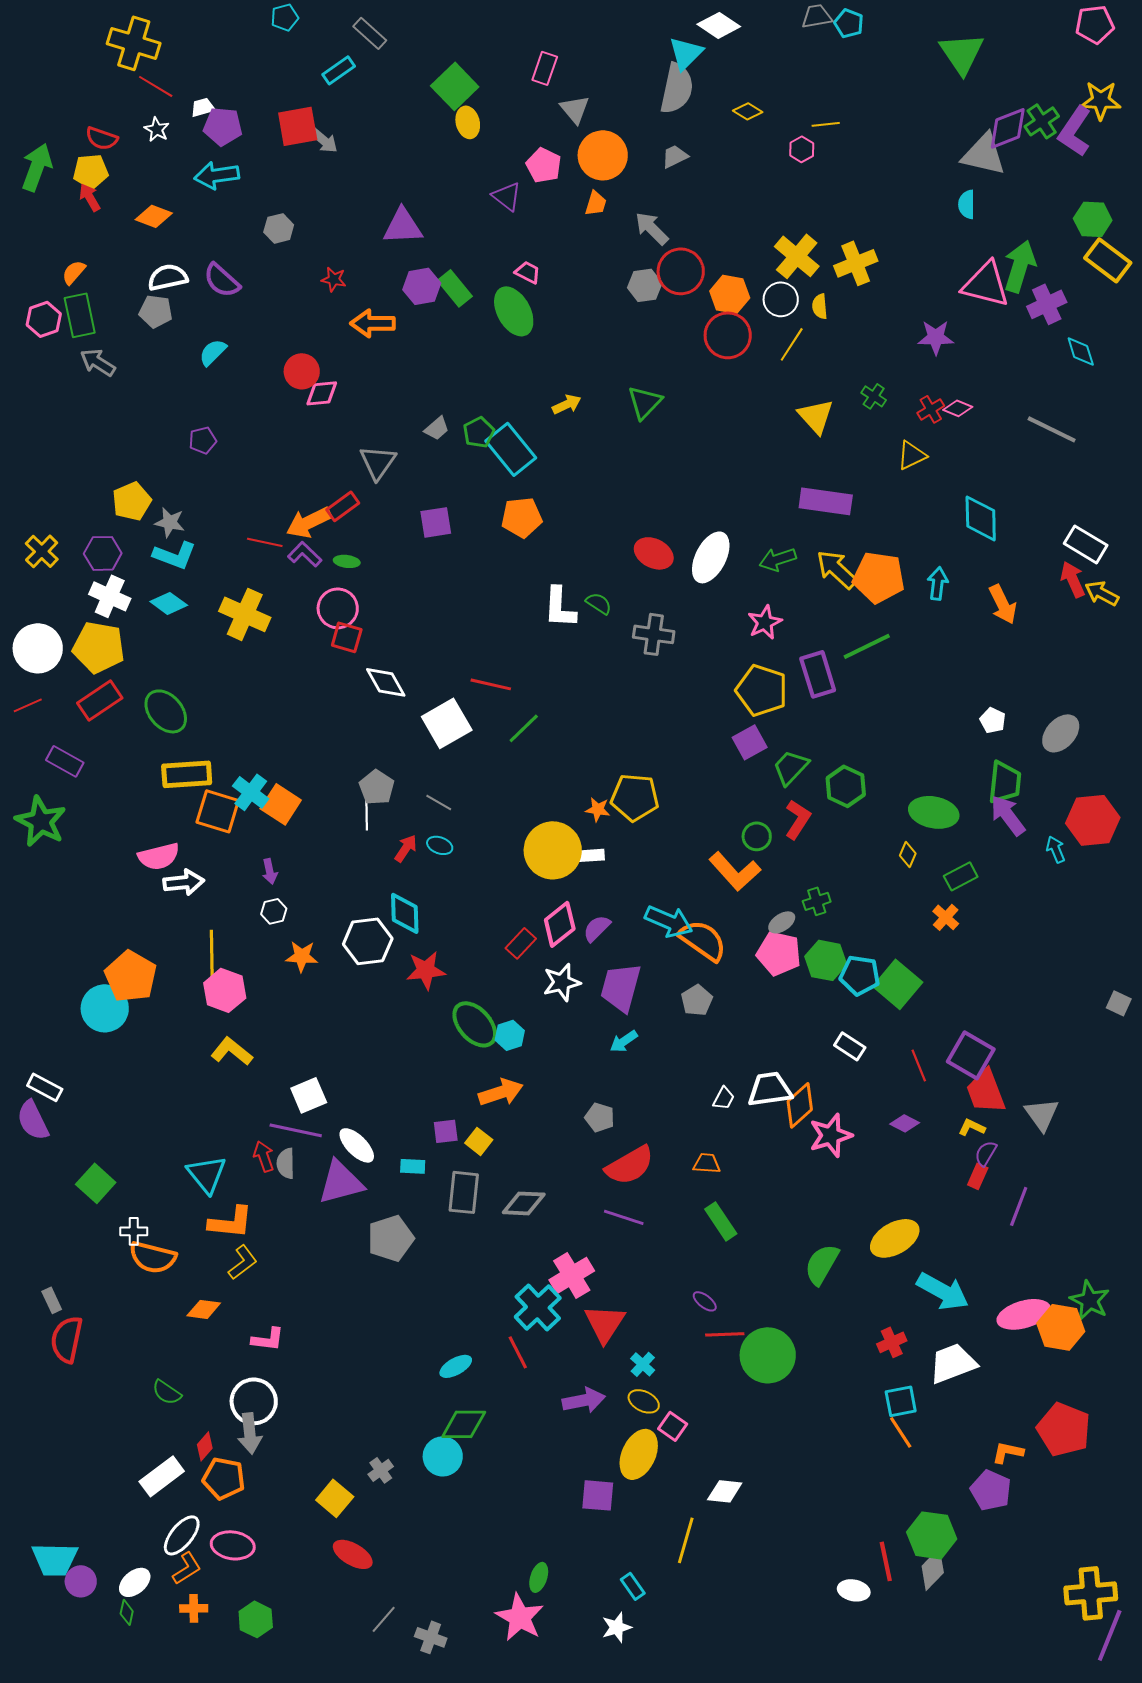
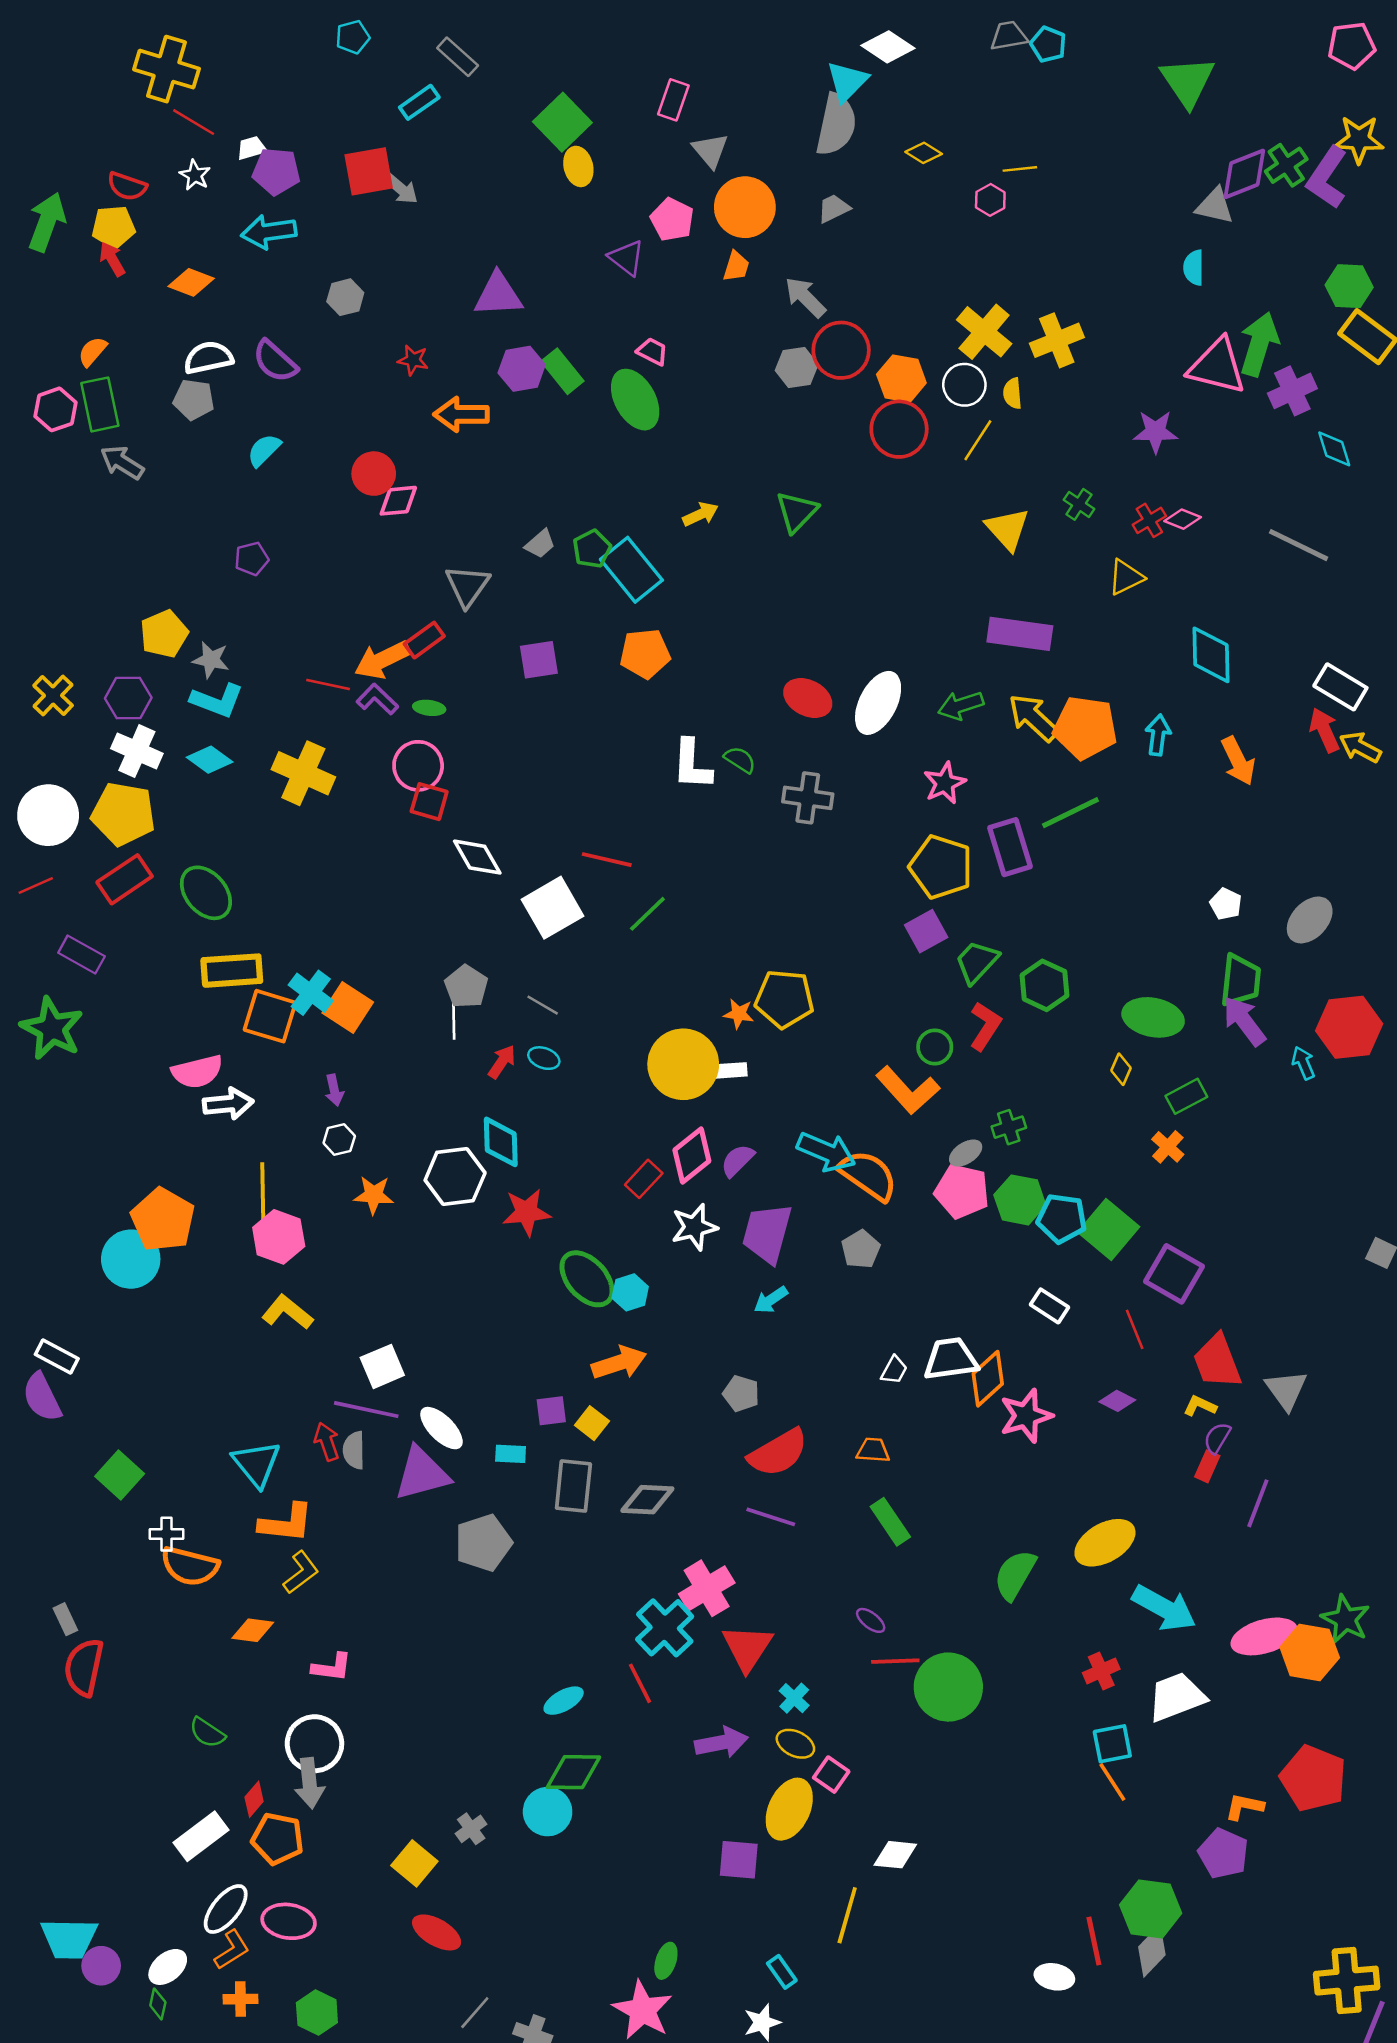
gray triangle: (984, 154) -> (1215, 206), size x0.7
purple square: (971, 1055) -> (1174, 1274), moved

